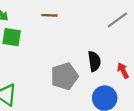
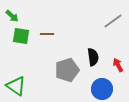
brown line: (49, 15) -> (47, 34), moved

